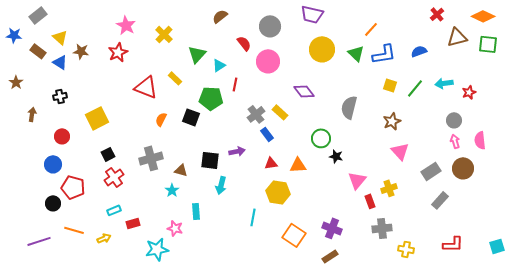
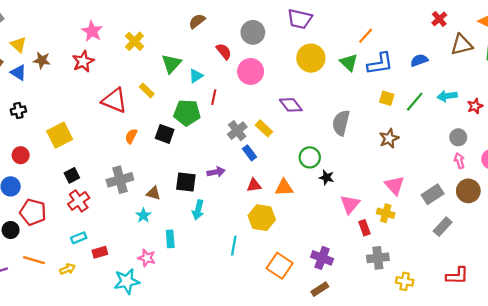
pink triangle: (400, 151) -> (395, 185), moved
yellow cross: (389, 188) -> (386, 213), turned 35

